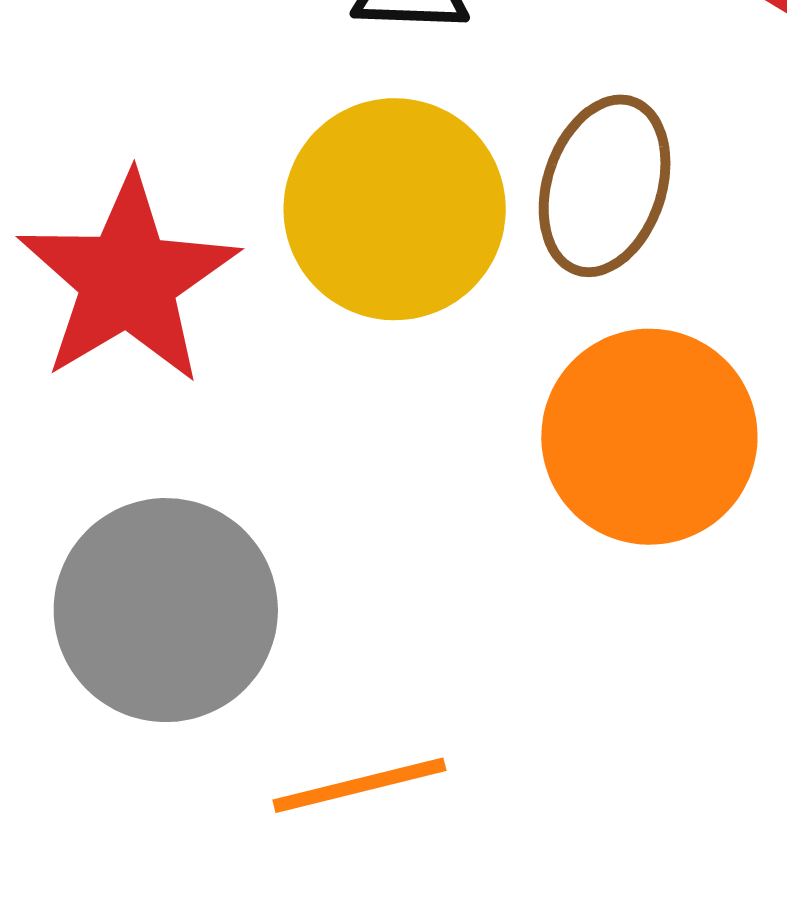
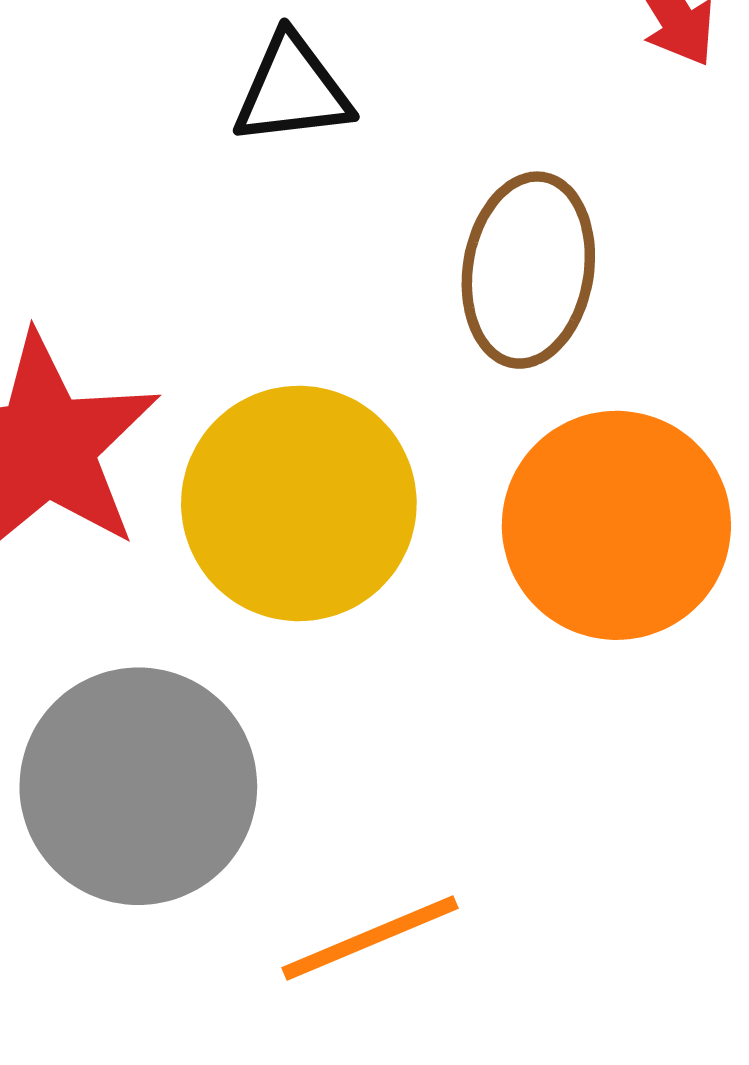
yellow circle: (395, 209) -> (299, 503), moved

